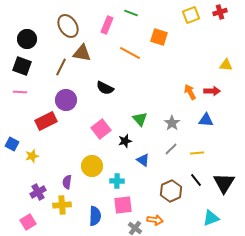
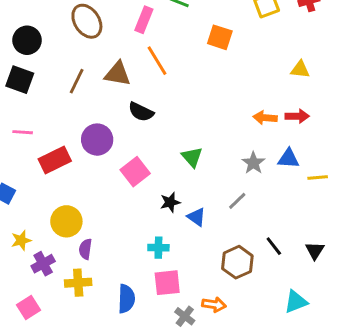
brown triangle: (82, 53) -> (118, 74), moved
orange line: (130, 53) -> (157, 61), moved, turned 30
yellow triangle: (226, 65) -> (300, 69), moved
pink line: (20, 92) -> (23, 132), moved
orange arrow: (190, 92) -> (265, 118), turned -56
purple circle: (66, 100) -> (97, 140), moved
gray star: (172, 123) -> (253, 163), moved
black star: (125, 141) -> (170, 202), moved
yellow line: (197, 153) -> (318, 178), moved
yellow star: (32, 156) -> (21, 240), moved
yellow circle: (92, 166) -> (66, 221), moved
black triangle: (224, 183) -> (315, 251), size x0.6

